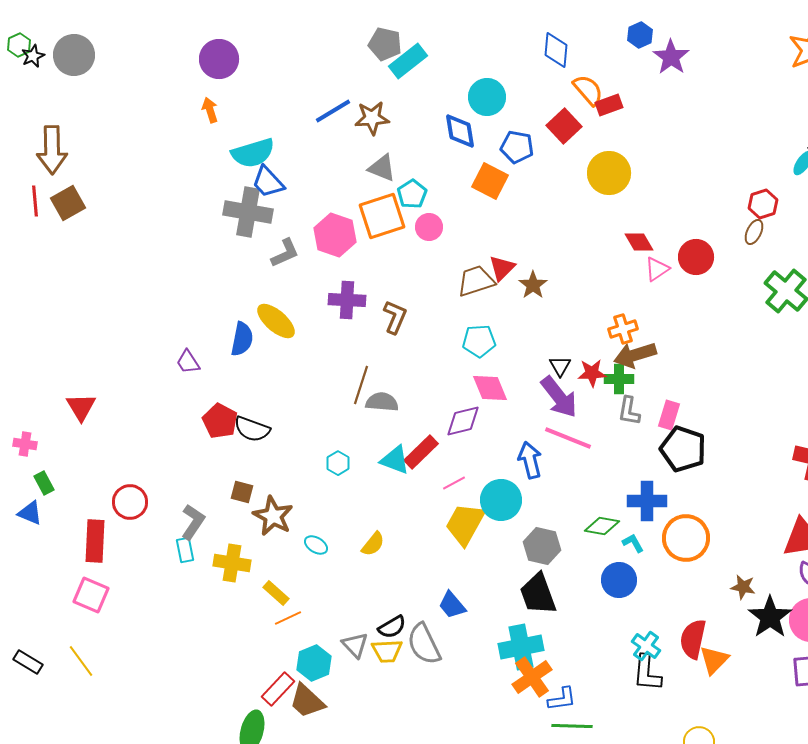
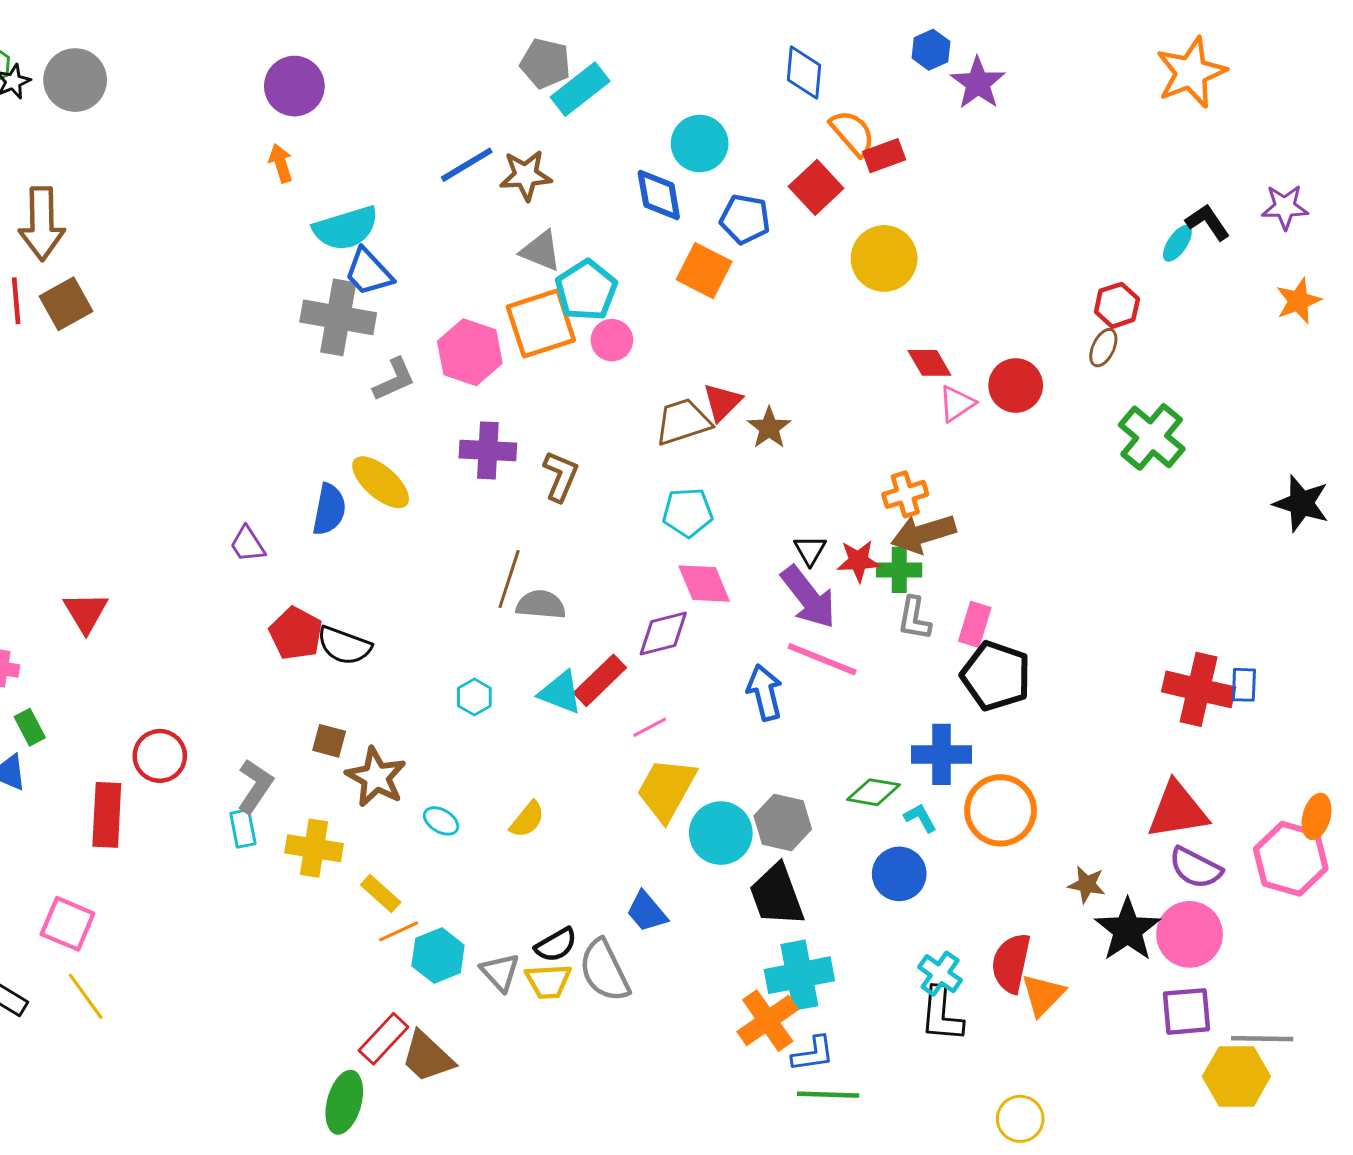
cyan pentagon: (412, 194) -> (586, 290), size x1.4
cyan circle: (501, 500) -> (721, 833), moved
pink square: (91, 595) -> (68, 924), moved
cyan cross: (521, 647) -> (799, 975), moved
cyan hexagon: (314, 663) -> (438, 956), moved

